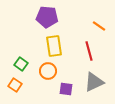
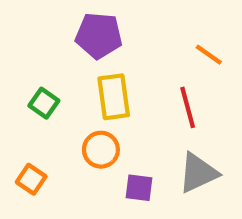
green square: (21, 64) -> (44, 103), moved

